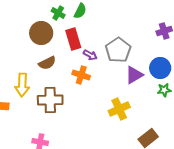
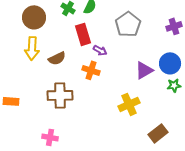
brown circle: (41, 33) -> (34, 17), moved
gray pentagon: (118, 50) -> (128, 24), moved
yellow arrow: (22, 85) -> (32, 48), moved

